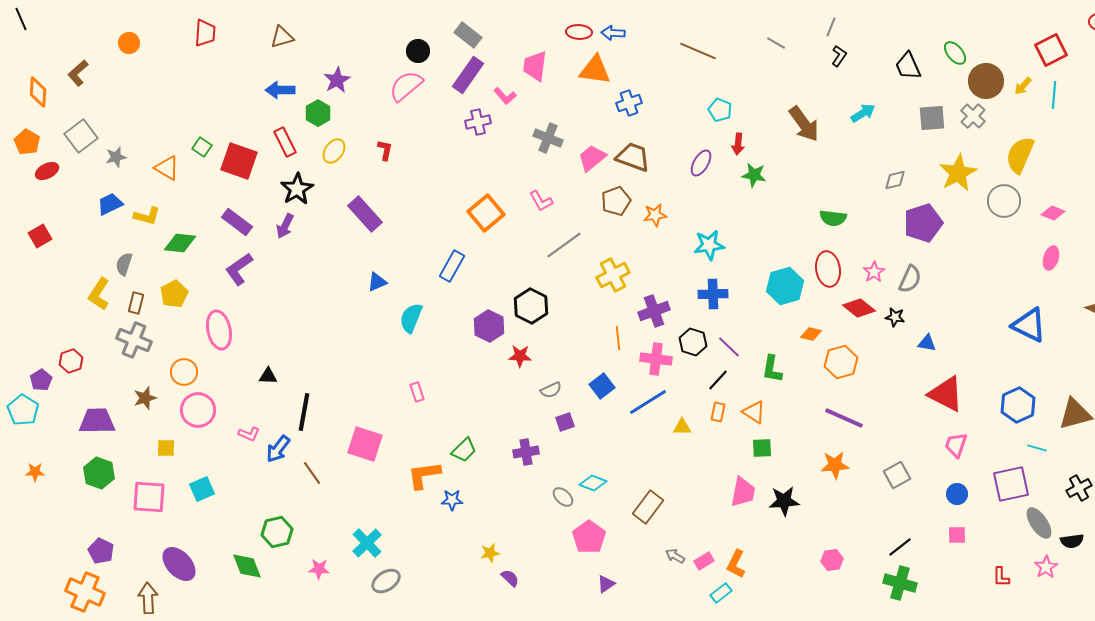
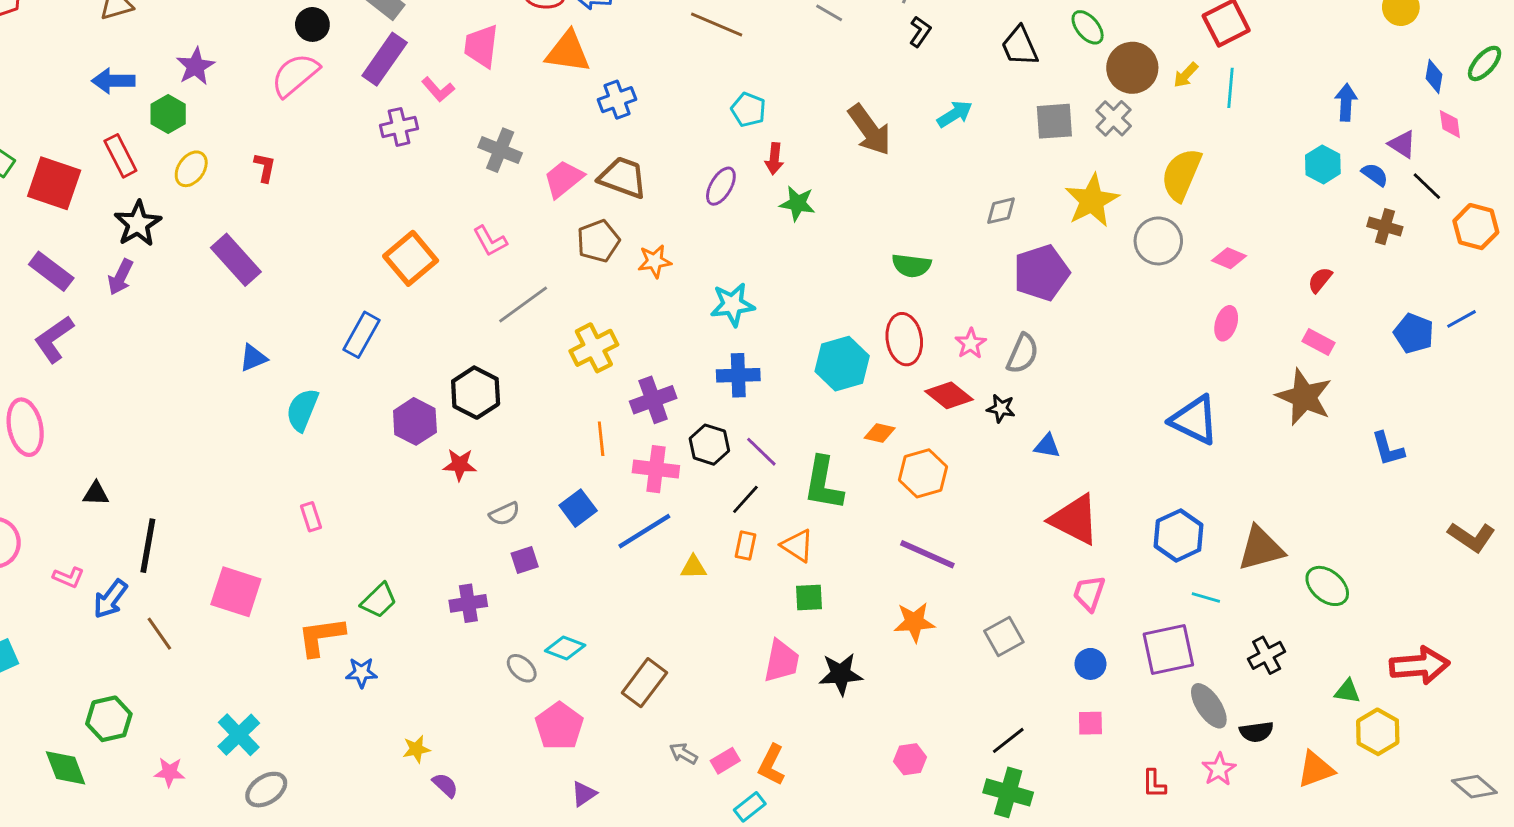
green L-shape: (772, 369) -> (823, 483), size x1.4

